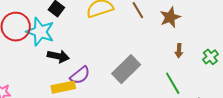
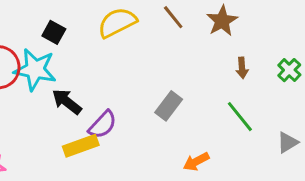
black arrow: (58, 56) -> (67, 102), turned -145
gray rectangle: (126, 69) -> (169, 106), size x0.7

